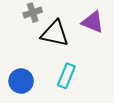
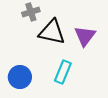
purple triangle: (93, 22) -> (85, 36), moved, turned 45

